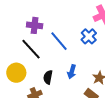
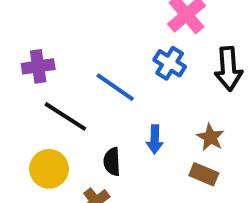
purple cross: (35, 25) -> (38, 66), moved

